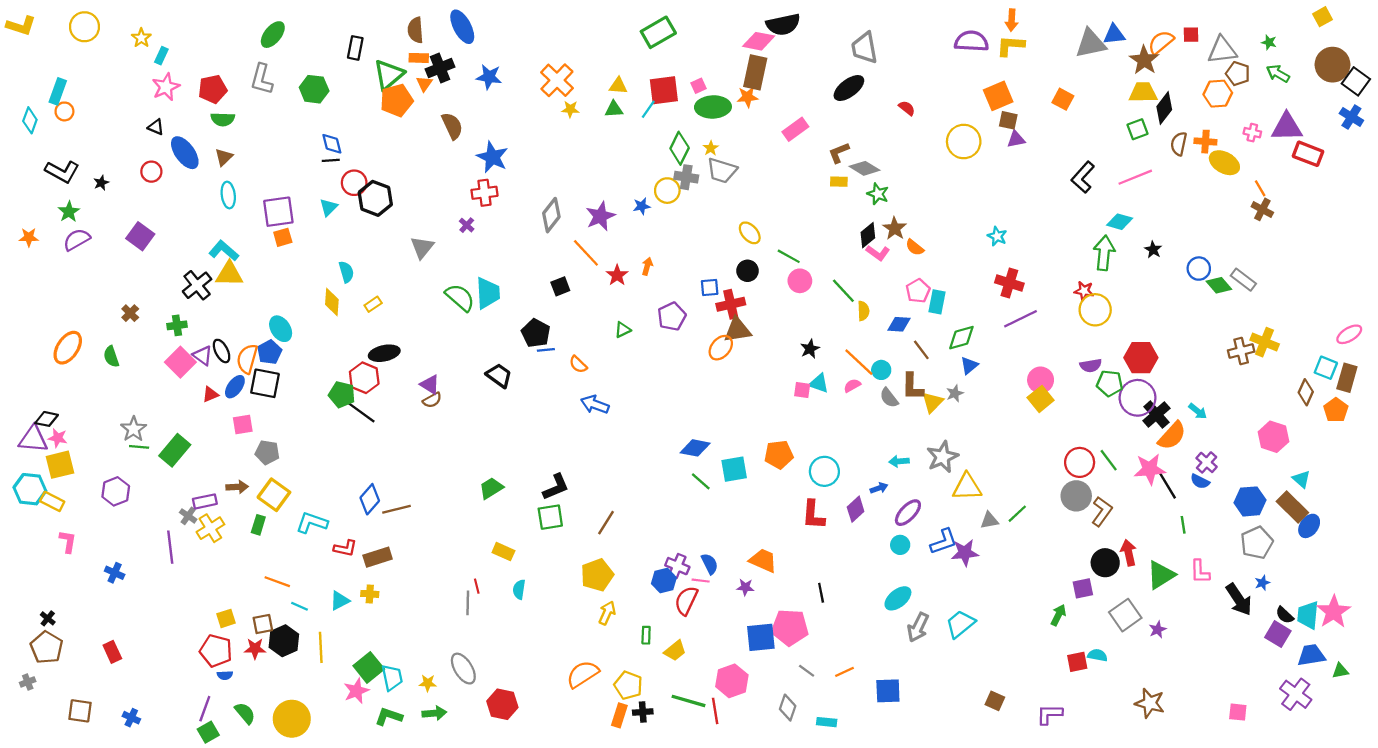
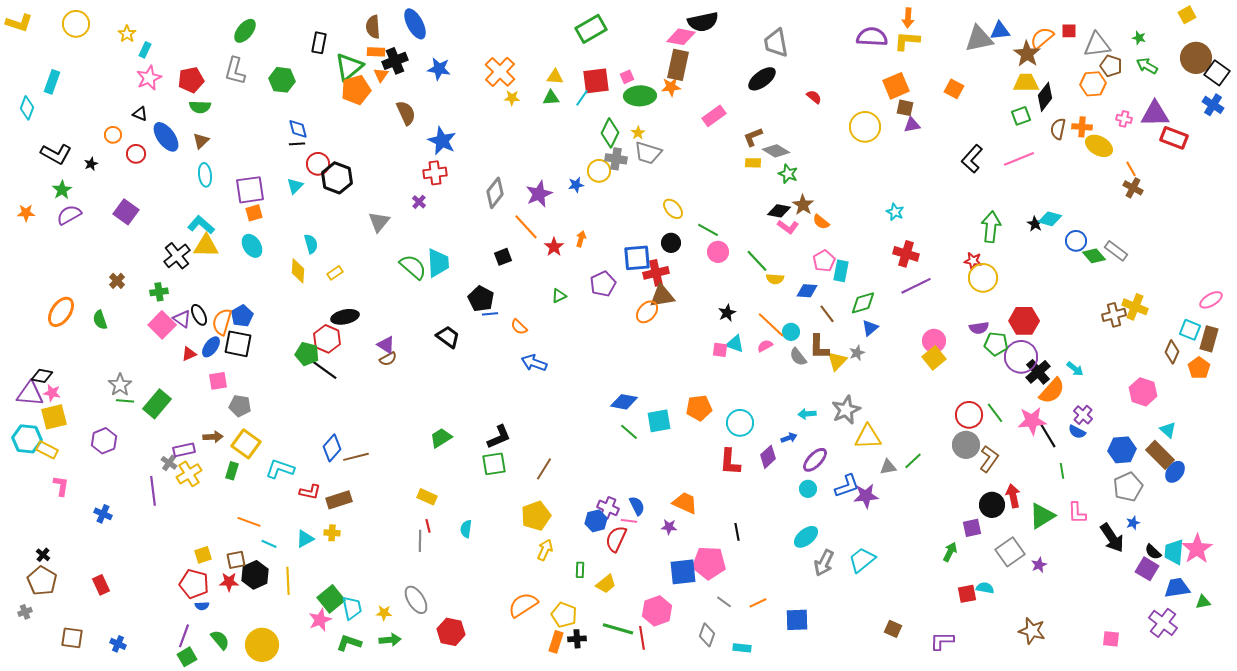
orange circle: (64, 111) -> (113, 135), moved
cyan diamond: (1120, 222) -> (1050, 219), moved
black diamond: (868, 235) -> (779, 211), turned 50
blue square: (710, 287) -> (637, 258), size x1.6
yellow semicircle: (863, 311) -> (775, 279), turned 96
cyan ellipse: (281, 329) -> (252, 246), moved
yellow rectangle: (503, 552) -> (427, 497), moved

